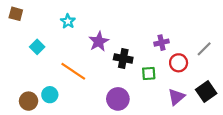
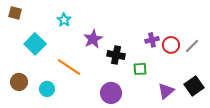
cyan square: (37, 47) -> (35, 44), size x1.5
red circle: (179, 63) -> (171, 45), moved
brown circle: (29, 101) -> (19, 82), moved

